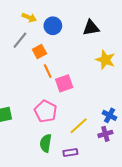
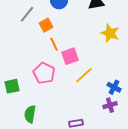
pink pentagon: (46, 111) -> (44, 73), moved
yellow line: (79, 126) -> (84, 75), moved
green semicircle: (46, 143) -> (30, 114), moved

